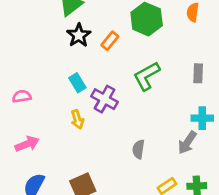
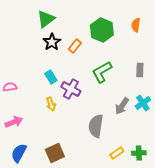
cyan cross: (202, 118) -> (143, 103), turned -35
gray arrow: (187, 143) -> (122, 106), moved
gray semicircle: (138, 149) -> (96, 126), size x1.6

